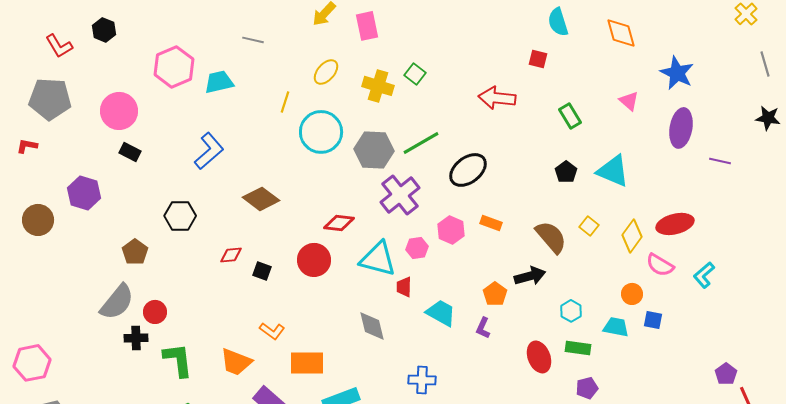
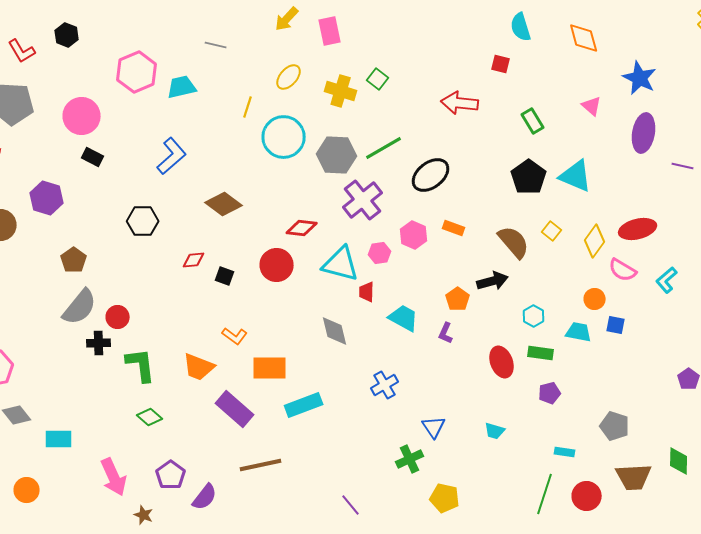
black pentagon: (566, 172) -> (529, 177), size x1.6
brown pentagon: (135, 252) -> (74, 260), moved
blue cross: (422, 380) -> (385, 385), turned -32

